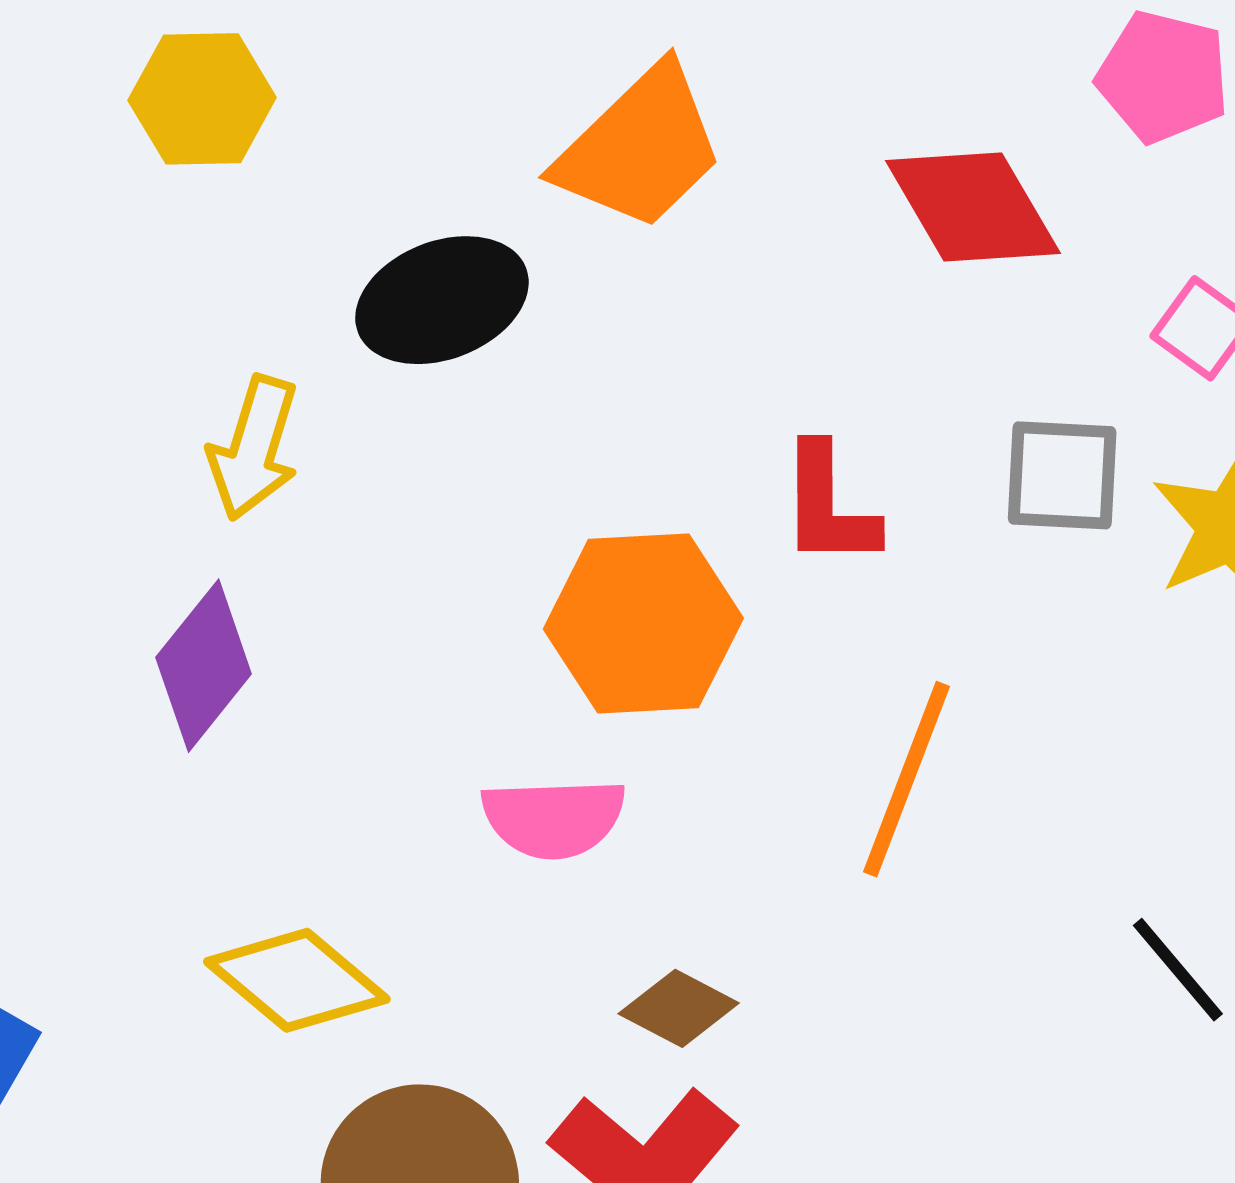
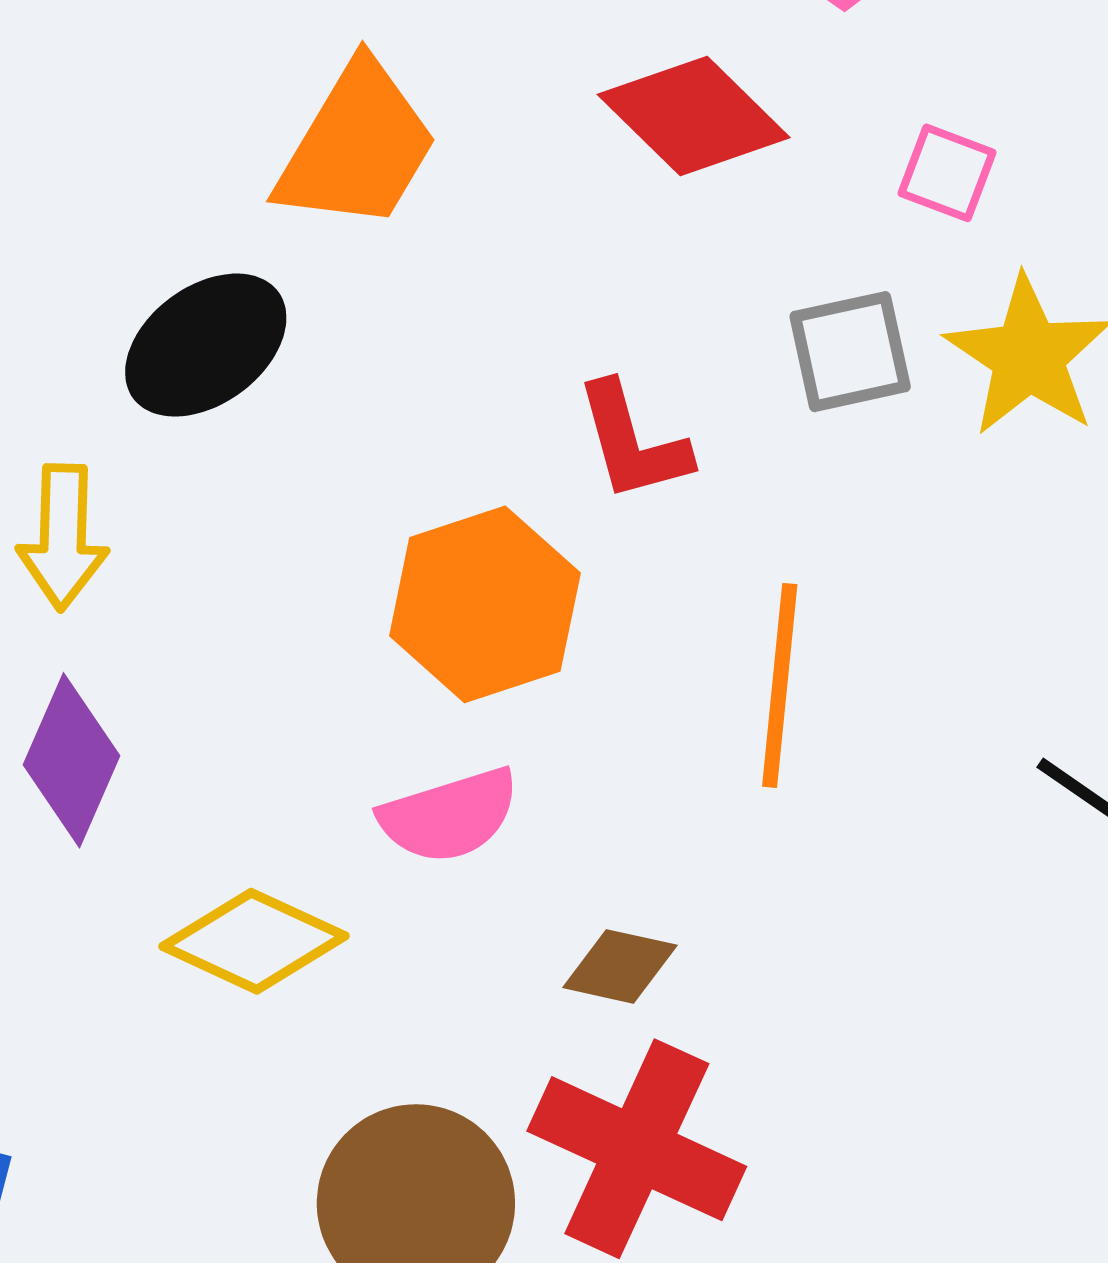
yellow diamond: (297, 980) -> (254, 941), moved

